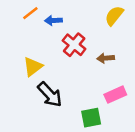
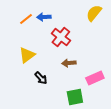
orange line: (30, 13) -> (26, 19), moved
brown arrow: (106, 58) -> (69, 63), moved
black arrow: (50, 95) -> (41, 78), size x0.6

